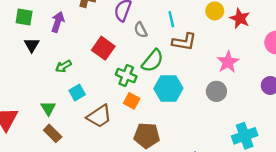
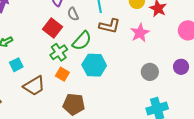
red square: (103, 48) -> (53, 28), moved
pink star: (228, 62) -> (140, 33), moved
green cross: (126, 75) -> (59, 52), turned 30
gray circle: (216, 91) -> (150, 72), moved

